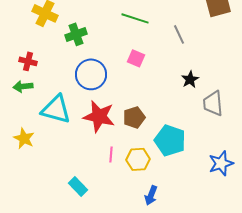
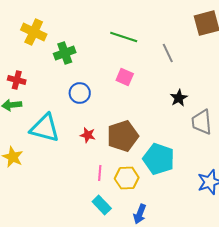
blue circle: (91, 74) -> (80, 93), size x0.7
red star: (99, 116) -> (88, 135), size x0.5
brown pentagon: (134, 117) -> (123, 136), size x1.4
cyan rectangle: (78, 186) -> (102, 205), moved

